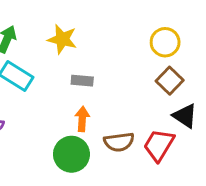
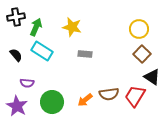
orange arrow: (82, 119) -> (85, 100), moved, turned -133
green circle: (71, 154) -> (52, 102), moved

